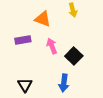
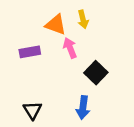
yellow arrow: (73, 10) -> (83, 19), moved
pink arrow: (52, 46) -> (70, 48), moved

